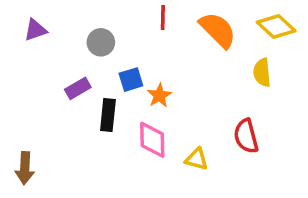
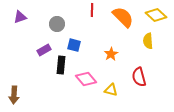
blue square: (131, 80) -> (74, 45), turned 32
orange star: (159, 95) -> (111, 54), moved
pink diamond: (152, 140) -> (86, 79), turned -40

